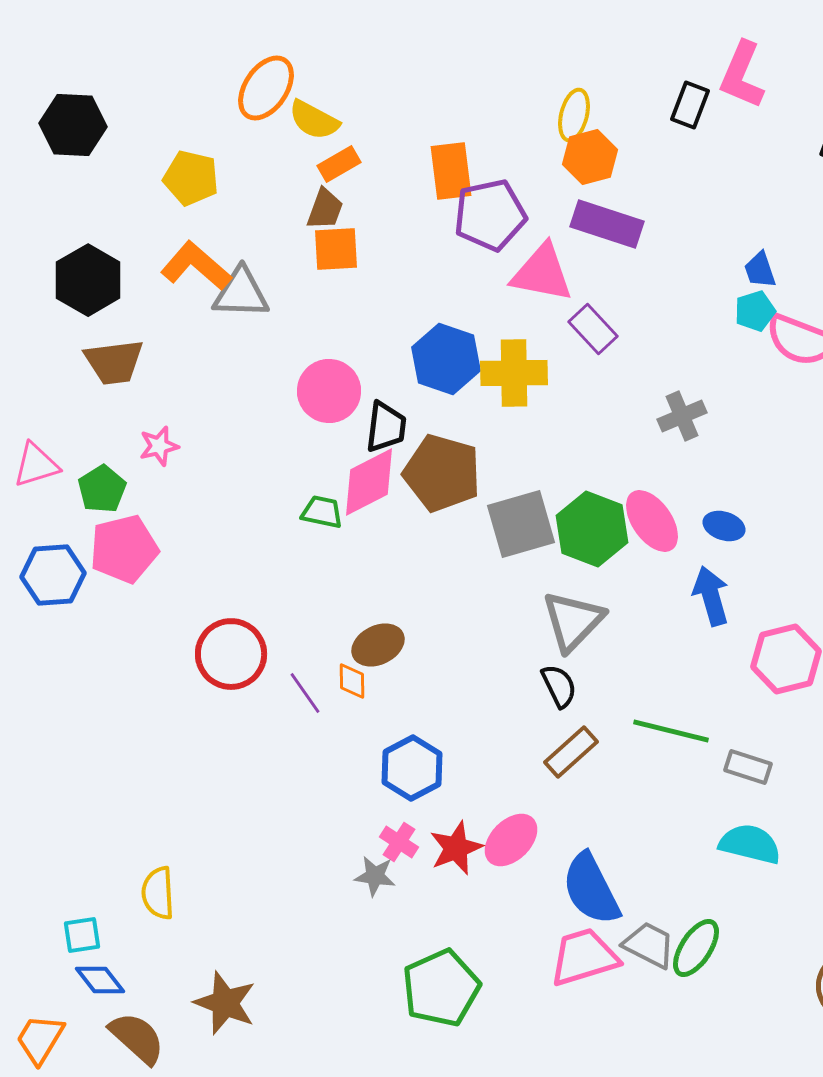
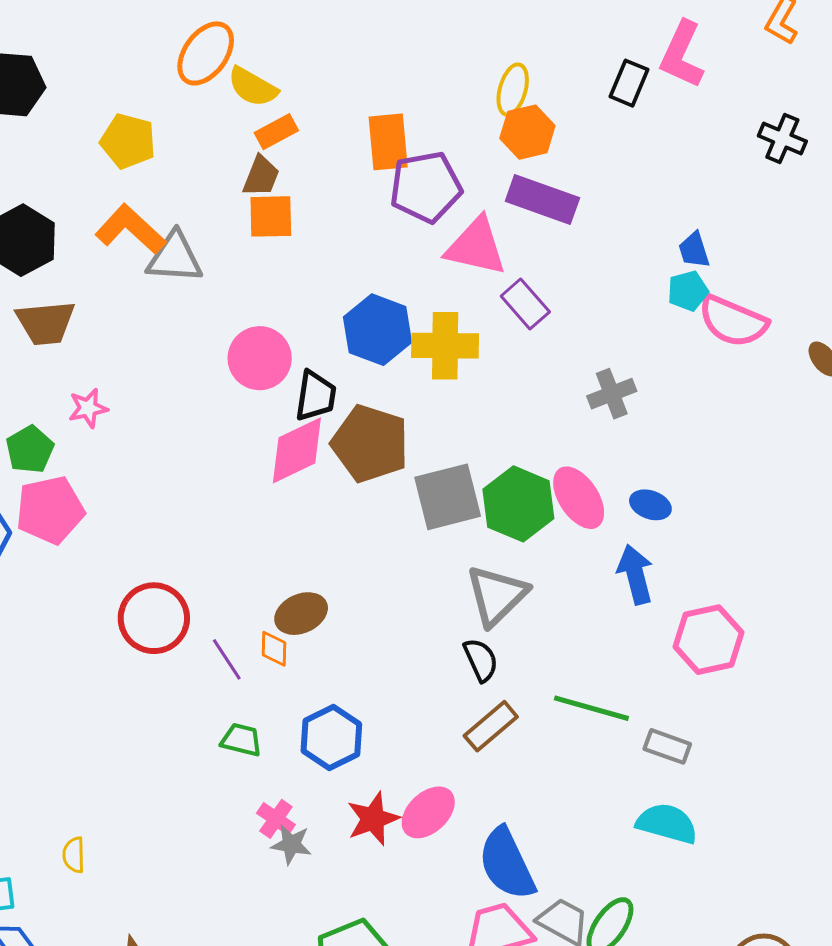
green trapezoid: (322, 512) -> (241, 740), moved
pink cross: (399, 842) -> (276, 819), moved
yellow semicircle: (158, 893) -> (74, 855), size x0.7

